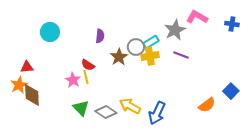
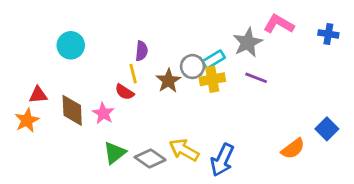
yellow line: (86, 77) -> (133, 74), moved
brown diamond: (32, 95) -> (72, 110), moved
green triangle: (81, 108) -> (115, 153), turned 36

